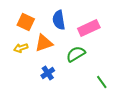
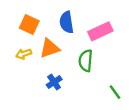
green semicircle: (76, 54) -> (86, 61), turned -54

